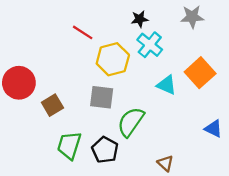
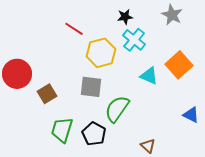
gray star: (192, 17) -> (172, 15), turned 30

